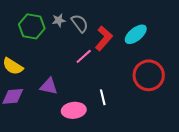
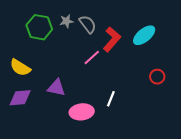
red circle: (149, 75) -> (157, 77), size x0.5
white line: (103, 97) -> (111, 99), turned 35

